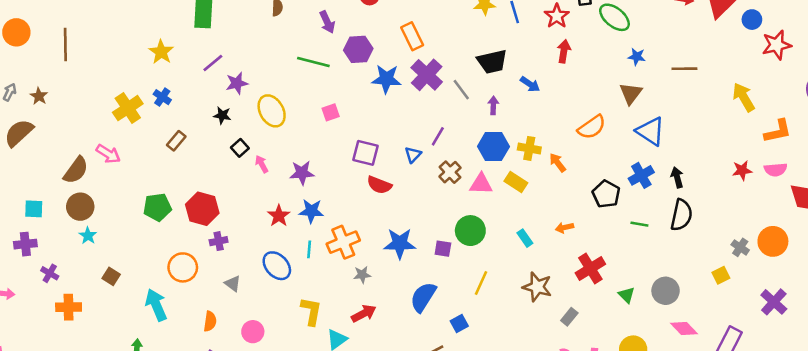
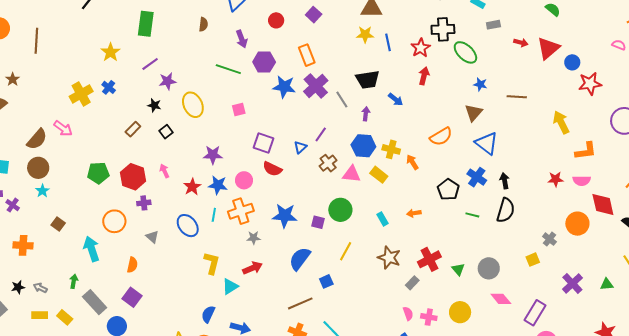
brown rectangle: (176, 141) -> (133, 129), moved
pink arrow: (262, 164) -> (164, 171), moved
blue cross: (641, 175) -> (477, 177), turned -30
orange circle: (773, 241) -> (577, 224), moved
red cross: (590, 269) -> (429, 259), moved
purple cross: (50, 273) -> (13, 205), moved
pink circle: (253, 332) -> (244, 180), moved

